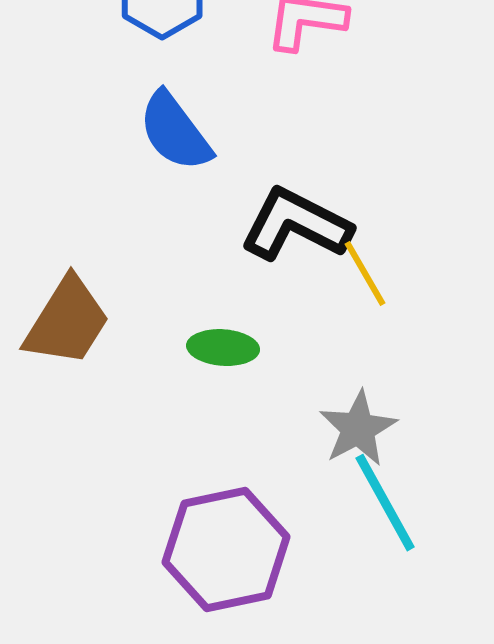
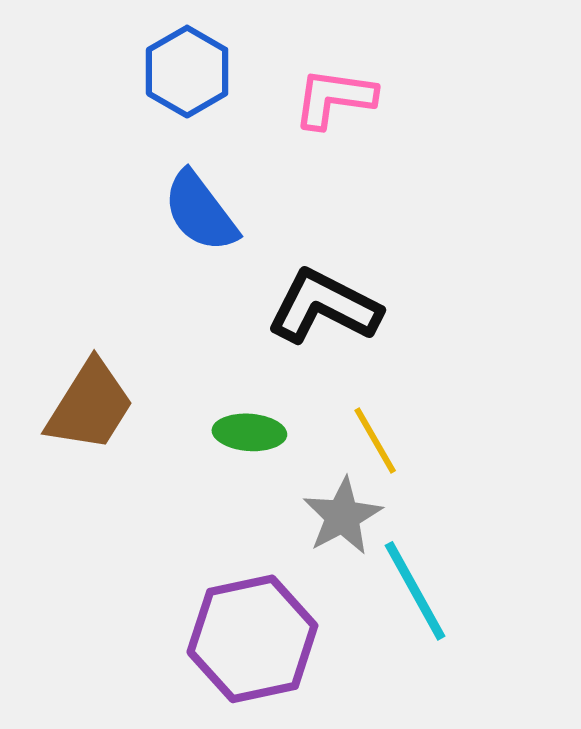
yellow line: (365, 274) -> (375, 441), moved
gray star: (358, 429) -> (342, 516), moved

